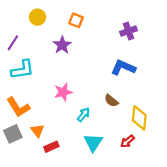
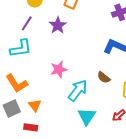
purple line: (13, 43) -> (27, 23), moved
cyan arrow: (84, 115) -> (78, 90), size x1.6
red rectangle: (51, 147) -> (31, 127), moved, turned 32

